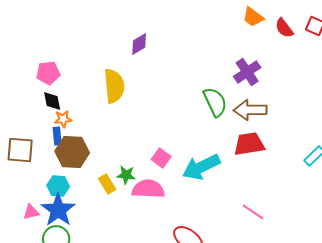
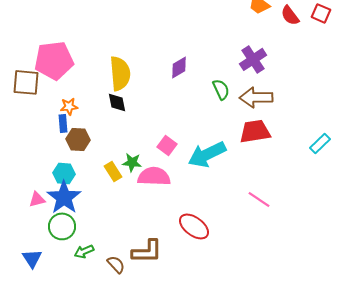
purple diamond: (139, 44) -> (179, 67), moved
pink pentagon: (48, 73) -> (54, 60), size x1.6
black diamond: (52, 101) -> (117, 102), moved
green semicircle: (215, 102) -> (221, 89), size x0.7
brown square: (20, 150) -> (26, 82), moved
brown hexagon: (72, 152) -> (78, 139), size x0.7

